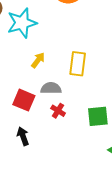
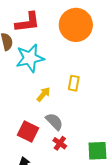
yellow rectangle: (78, 64) -> (74, 83), moved, size x0.7
gray semicircle: (51, 88) -> (54, 122), turned 42

